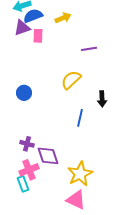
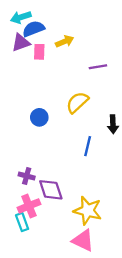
yellow arrow: (63, 18) -> (65, 41), moved
blue circle: (24, 93) -> (39, 117), moved
yellow star: (80, 174) -> (88, 211), turned -30

